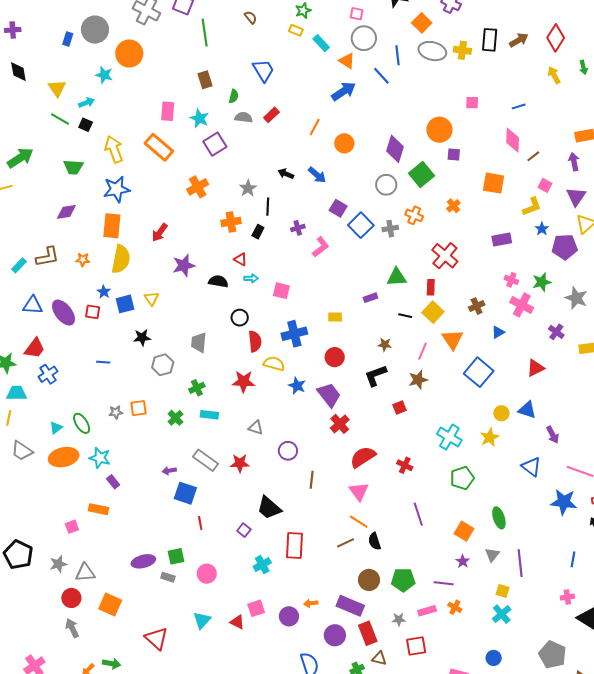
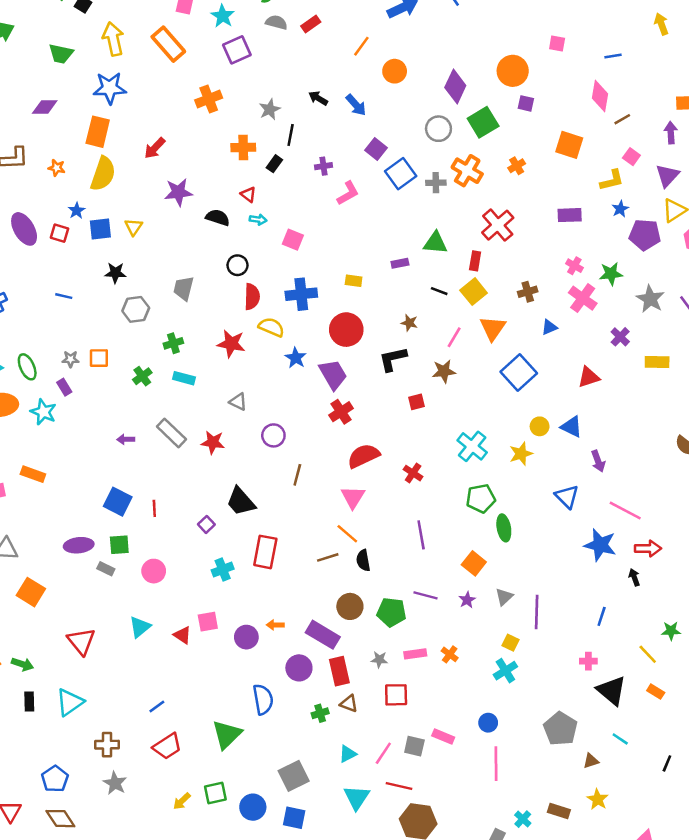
orange cross: (414, 215) -> (467, 171), size x1.4
red circle: (335, 357) -> (346, 330), size x1.4
purple rectangle: (113, 482) -> (64, 387), moved
blue square: (185, 493) -> (118, 502), moved
green ellipse: (499, 518) -> (504, 528), moved
purple line: (444, 583) -> (426, 595), moved

